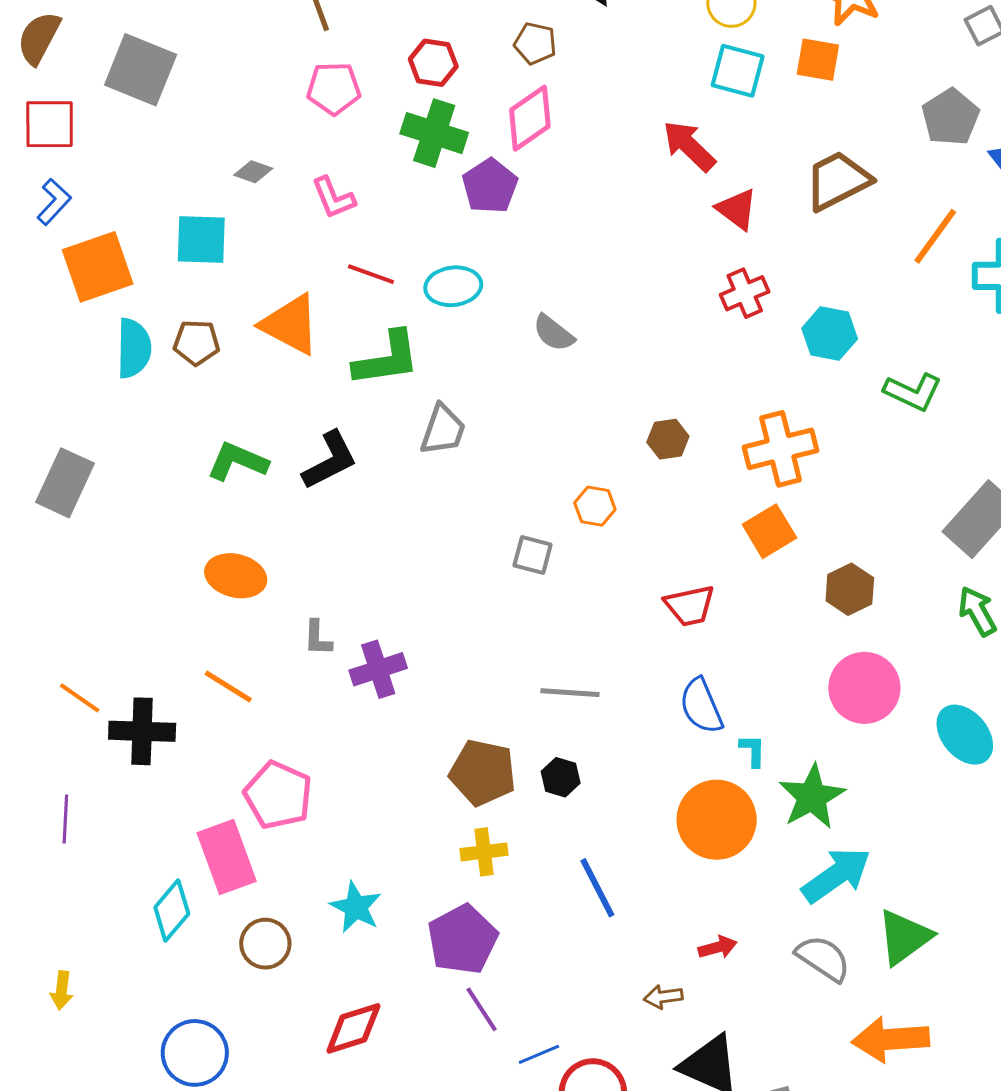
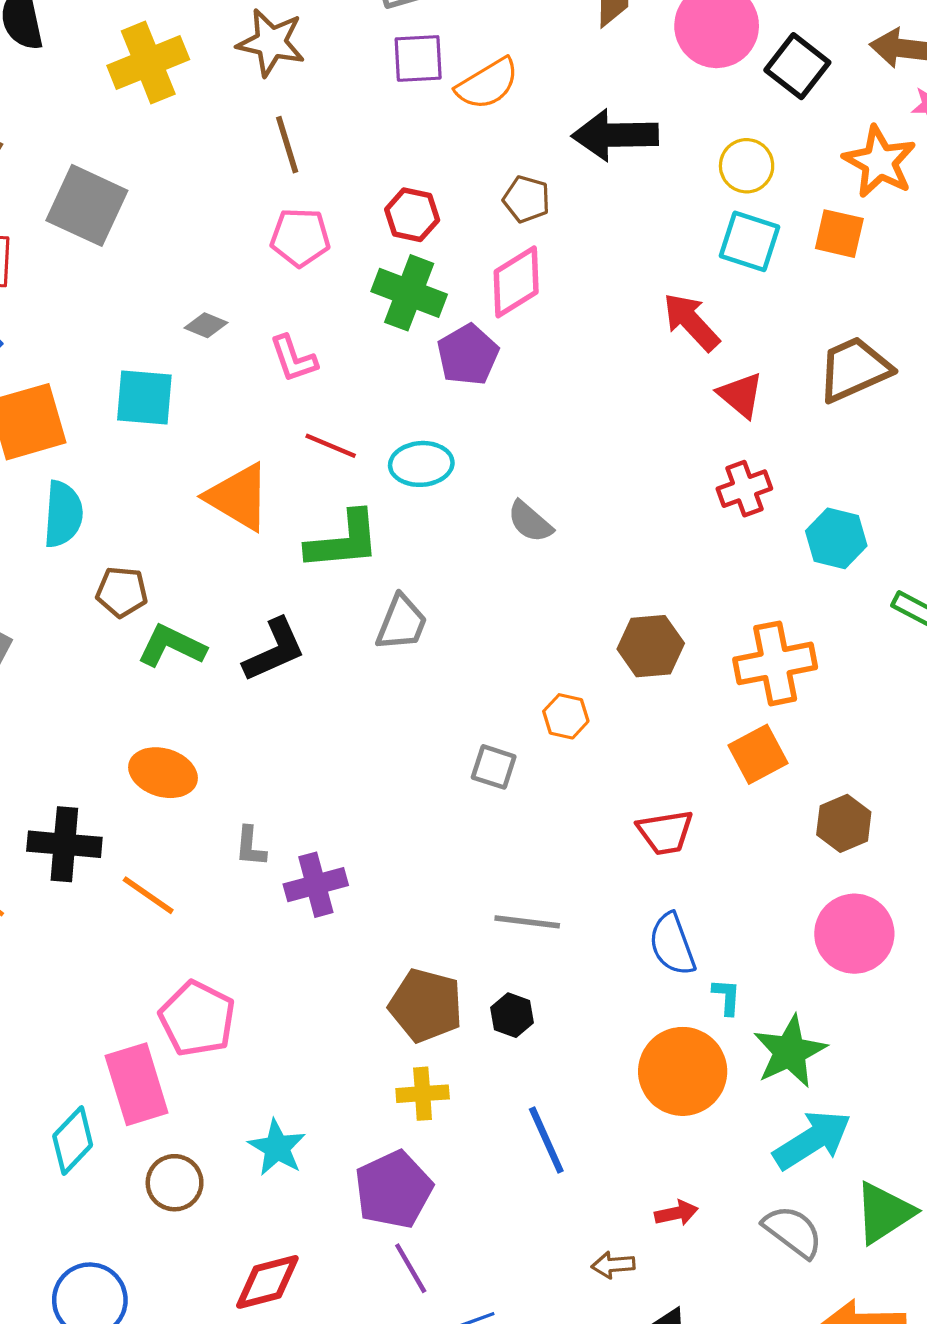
brown pentagon: (196, 343) -> (122, 592), moved
brown hexagon: (668, 439) -> (651, 646), size x1.4
black cross: (142, 731) -> (64, 844), moved

